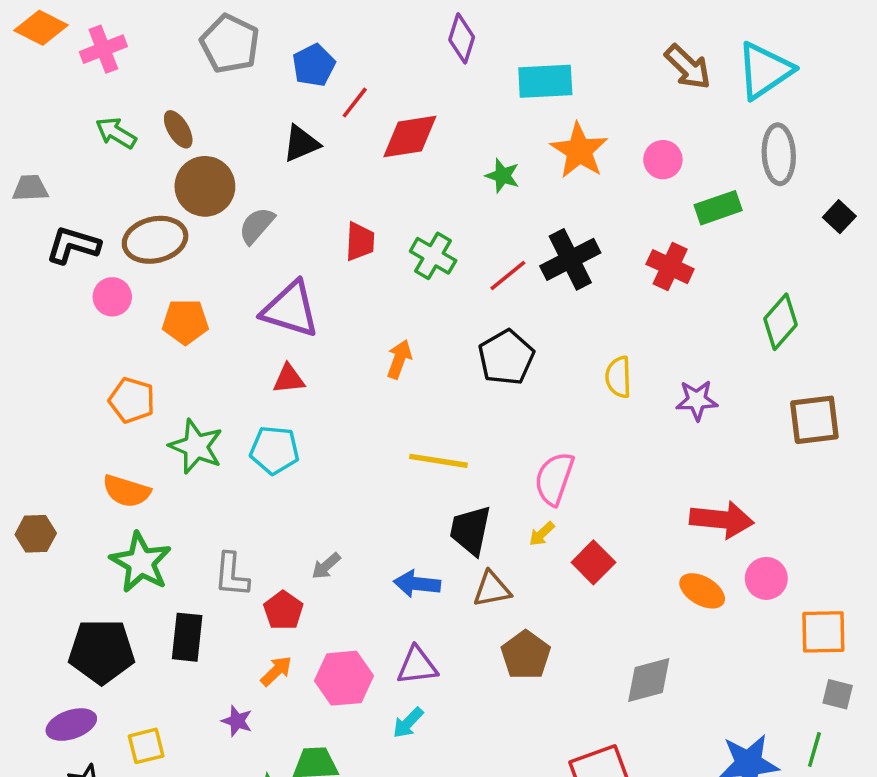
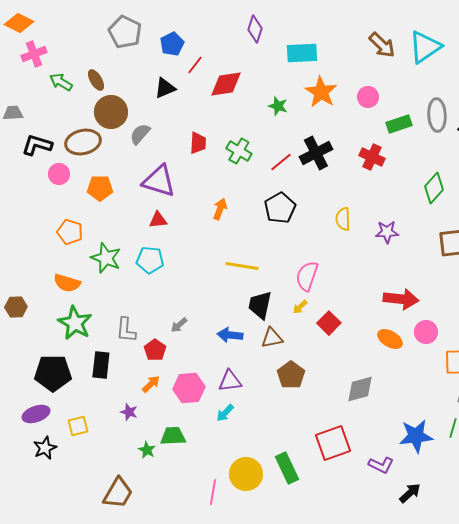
pink cross: (103, 49) -> (34, 54), moved
gray ellipse: (779, 154) -> (437, 115), moved

